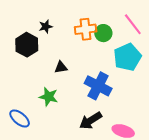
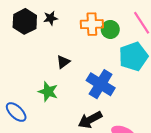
black hexagon: (27, 45) -> (25, 21), moved
black triangle: (61, 67) -> (63, 62), turned -32

